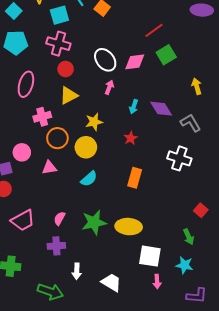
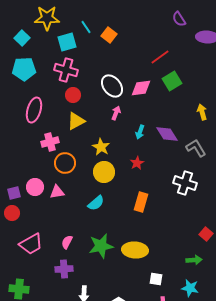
yellow star: (94, 122) -> (101, 147), turned -30
yellow circle: (86, 147) -> (104, 172), moved
pink circle: (22, 152) -> (35, 187), moved
green arrow: (189, 237) -> (194, 260), turned -70
white square: (150, 256) -> (156, 279), size x0.6

